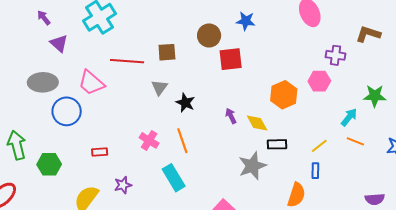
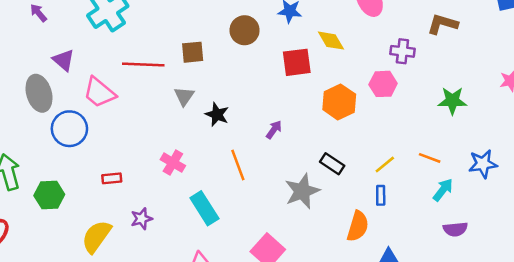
purple triangle: (59, 43) -> (63, 60), moved
red square: (231, 59) -> (297, 62), moved
gray ellipse: (43, 82) -> (39, 93), turned 76
purple arrow: (231, 116) -> (274, 130), turned 63
cyan arrow: (349, 117) -> (443, 190), moved
yellow diamond: (257, 123) -> (331, 41), moved
orange line: (182, 141) -> (238, 165), moved
black rectangle: (277, 144) -> (332, 164), turned 36

